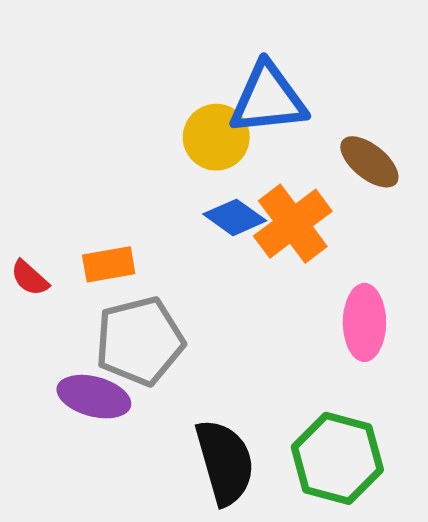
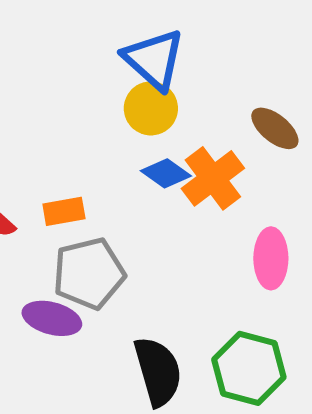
blue triangle: (268, 99) -> (154, 59), moved, turned 48

